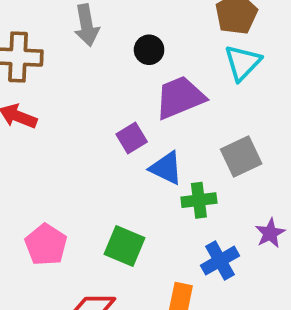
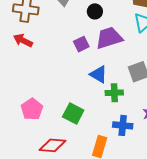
purple square: (132, 138) -> (81, 44), moved
blue cross: (220, 261) -> (123, 125), turned 30

